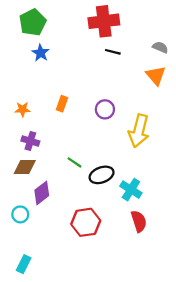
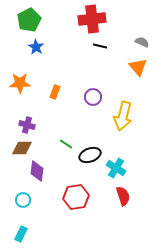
orange star: (22, 109) -> (20, 83), moved, size x1.5
purple diamond: (42, 193) -> (37, 171), turned -45
cyan circle: (20, 214) -> (23, 200), moved

